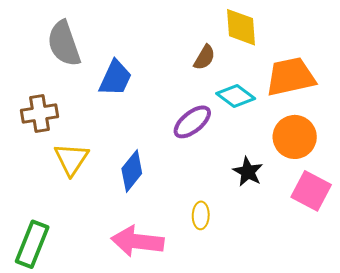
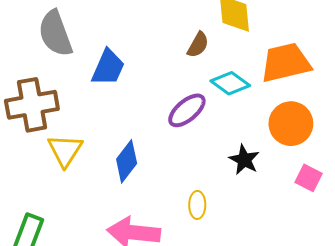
brown cross: (39, 113) -> (32, 105), size x1.4
pink square: (311, 191) -> (309, 178), size x0.7

